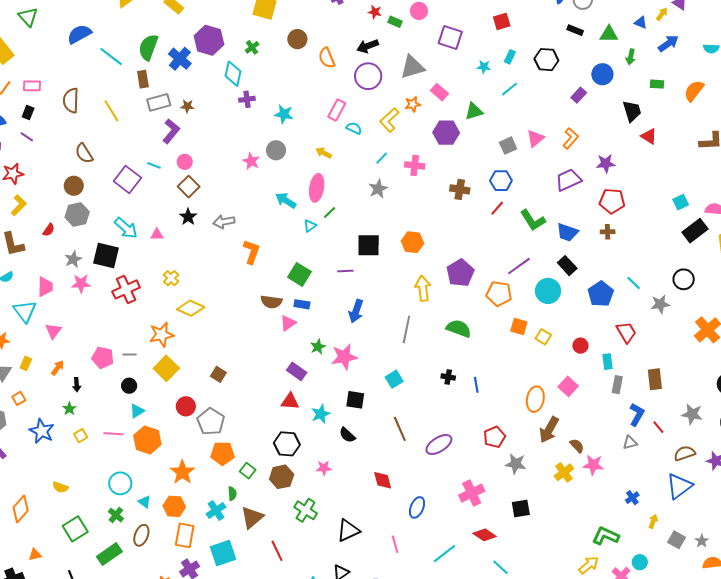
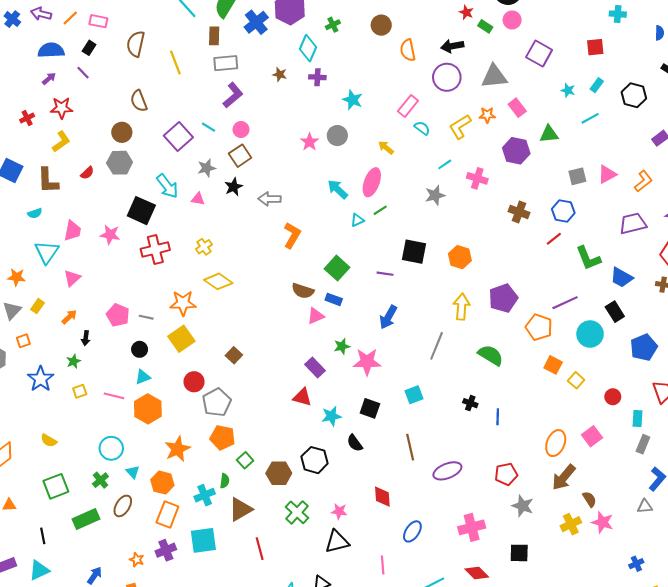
brown star: (187, 106) -> (280, 74), moved
gray star: (73, 259) -> (207, 168), moved
black hexagon: (287, 444) -> (315, 460), moved
pink star: (324, 468) -> (339, 511), moved

